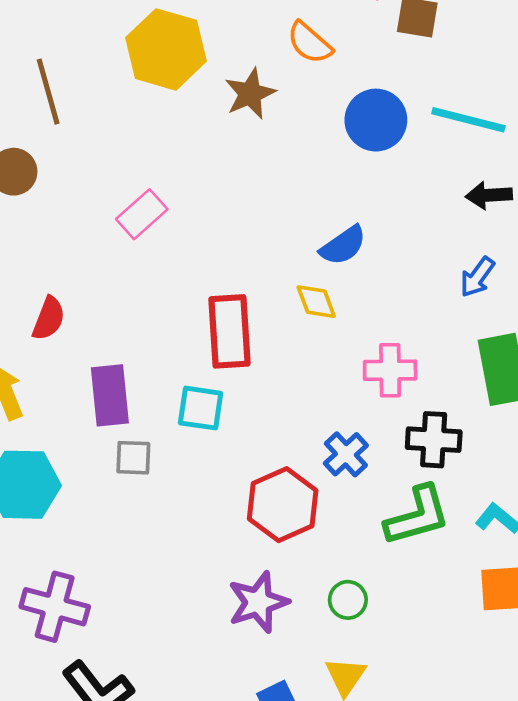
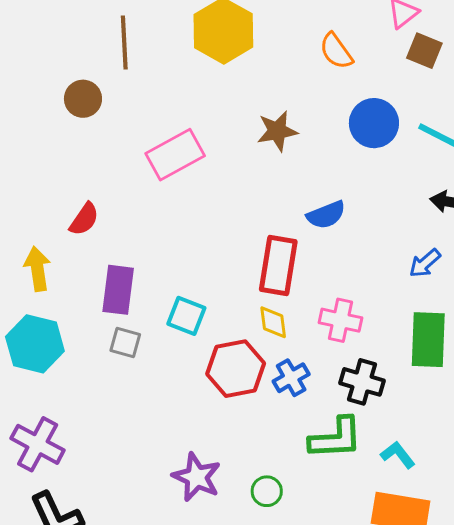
brown star: (250, 94) -> (277, 131), moved
pink rectangle: (142, 214) -> (175, 155), size x1.4
yellow diamond: (316, 302) -> (273, 322), moved
red rectangle: (229, 331) -> (278, 265), moved
red hexagon: (283, 505) -> (236, 369), moved
purple star: (258, 602) -> (197, 477), turned 30

